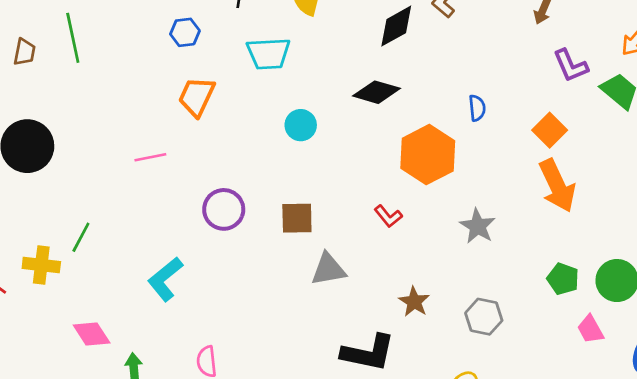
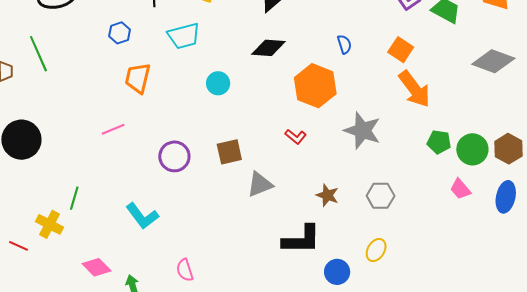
gray star: (478, 226) -> (362, 131), size x1.4
yellow cross: (41, 265) -> (50, 224), turned 32
cyan L-shape: (165, 279) -> (142, 216), turned -76
green pentagon: (563, 279) -> (439, 142), moved

